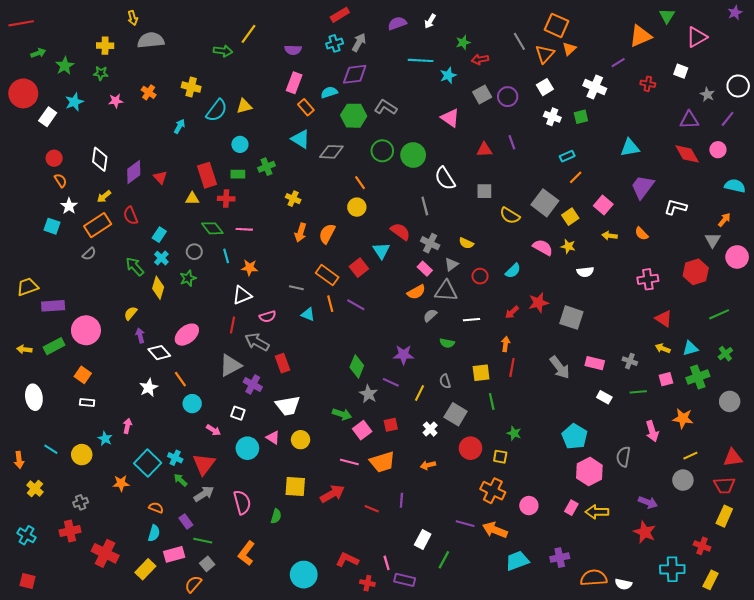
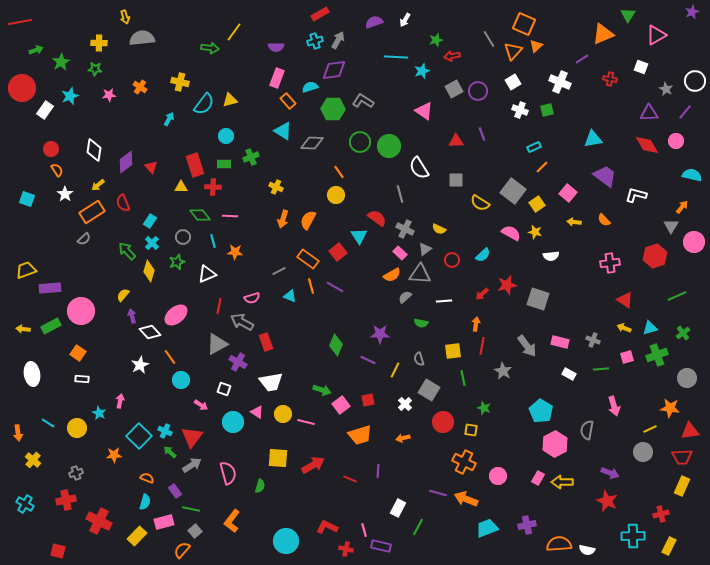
purple trapezoid: (643, 187) -> (605, 176), turned 90
cyan square: (52, 226) -> (27, 199), moved
gray line: (296, 288) -> (279, 271), turned -40
white triangle: (242, 295) -> (207, 274), moved
gray star: (369, 394) -> (503, 371), moved
orange star: (683, 418) -> (670, 408), moved
pink line: (349, 462) -> (306, 422), moved
red cross: (702, 546) -> (661, 514), turned -35
red square: (28, 581) -> (58, 551), moved

